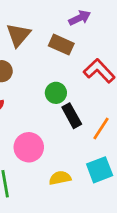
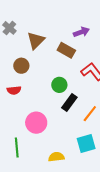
black rectangle: (72, 116) -> (69, 102), turned 60
yellow semicircle: (60, 178) -> (56, 157), moved

